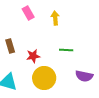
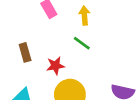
green line: (66, 50) -> (82, 43), moved, turned 32

